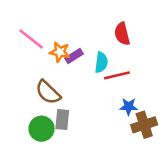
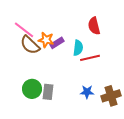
brown semicircle: (48, 92) -> (30, 45), moved
blue star: (129, 107) -> (87, 92), moved
green circle: (42, 129) -> (32, 89), moved

